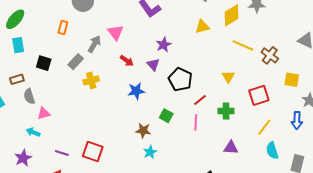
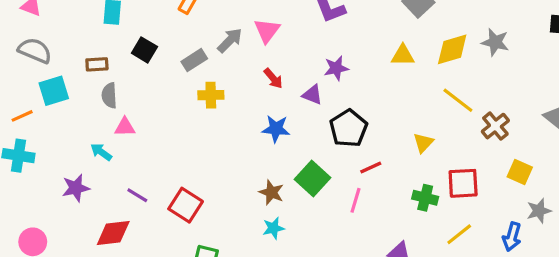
purple triangle: (153, 65) -> (312, 95), turned -40
green cross: (226, 111) -> (425, 198), moved
green square: (166, 116) -> (313, 178), size x1.5

